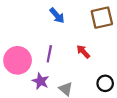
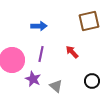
blue arrow: (57, 15) -> (39, 26), moved, turned -49

